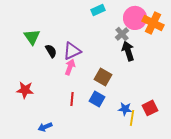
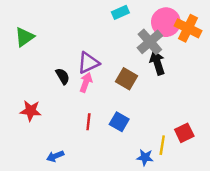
gray cross: (122, 34) -> (150, 42), size x1.5
green triangle: (32, 37) -> (24, 37), moved, turned 30
black semicircle: (51, 51) -> (63, 76), moved
brown square: (103, 77) -> (127, 79), moved
blue star: (125, 109) -> (145, 157), moved

